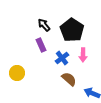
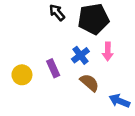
black pentagon: (72, 30) -> (93, 19), turned 30
purple rectangle: (41, 45) -> (53, 68), moved

